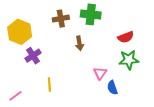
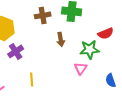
green star: (129, 60) -> (90, 49), moved
blue semicircle: (112, 88) -> (111, 80), moved

